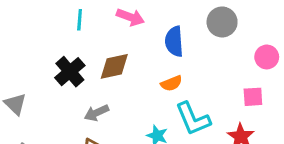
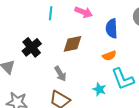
black cross: (70, 72) -> (32, 47), moved
gray arrow: (96, 113) -> (60, 74), turned -98

